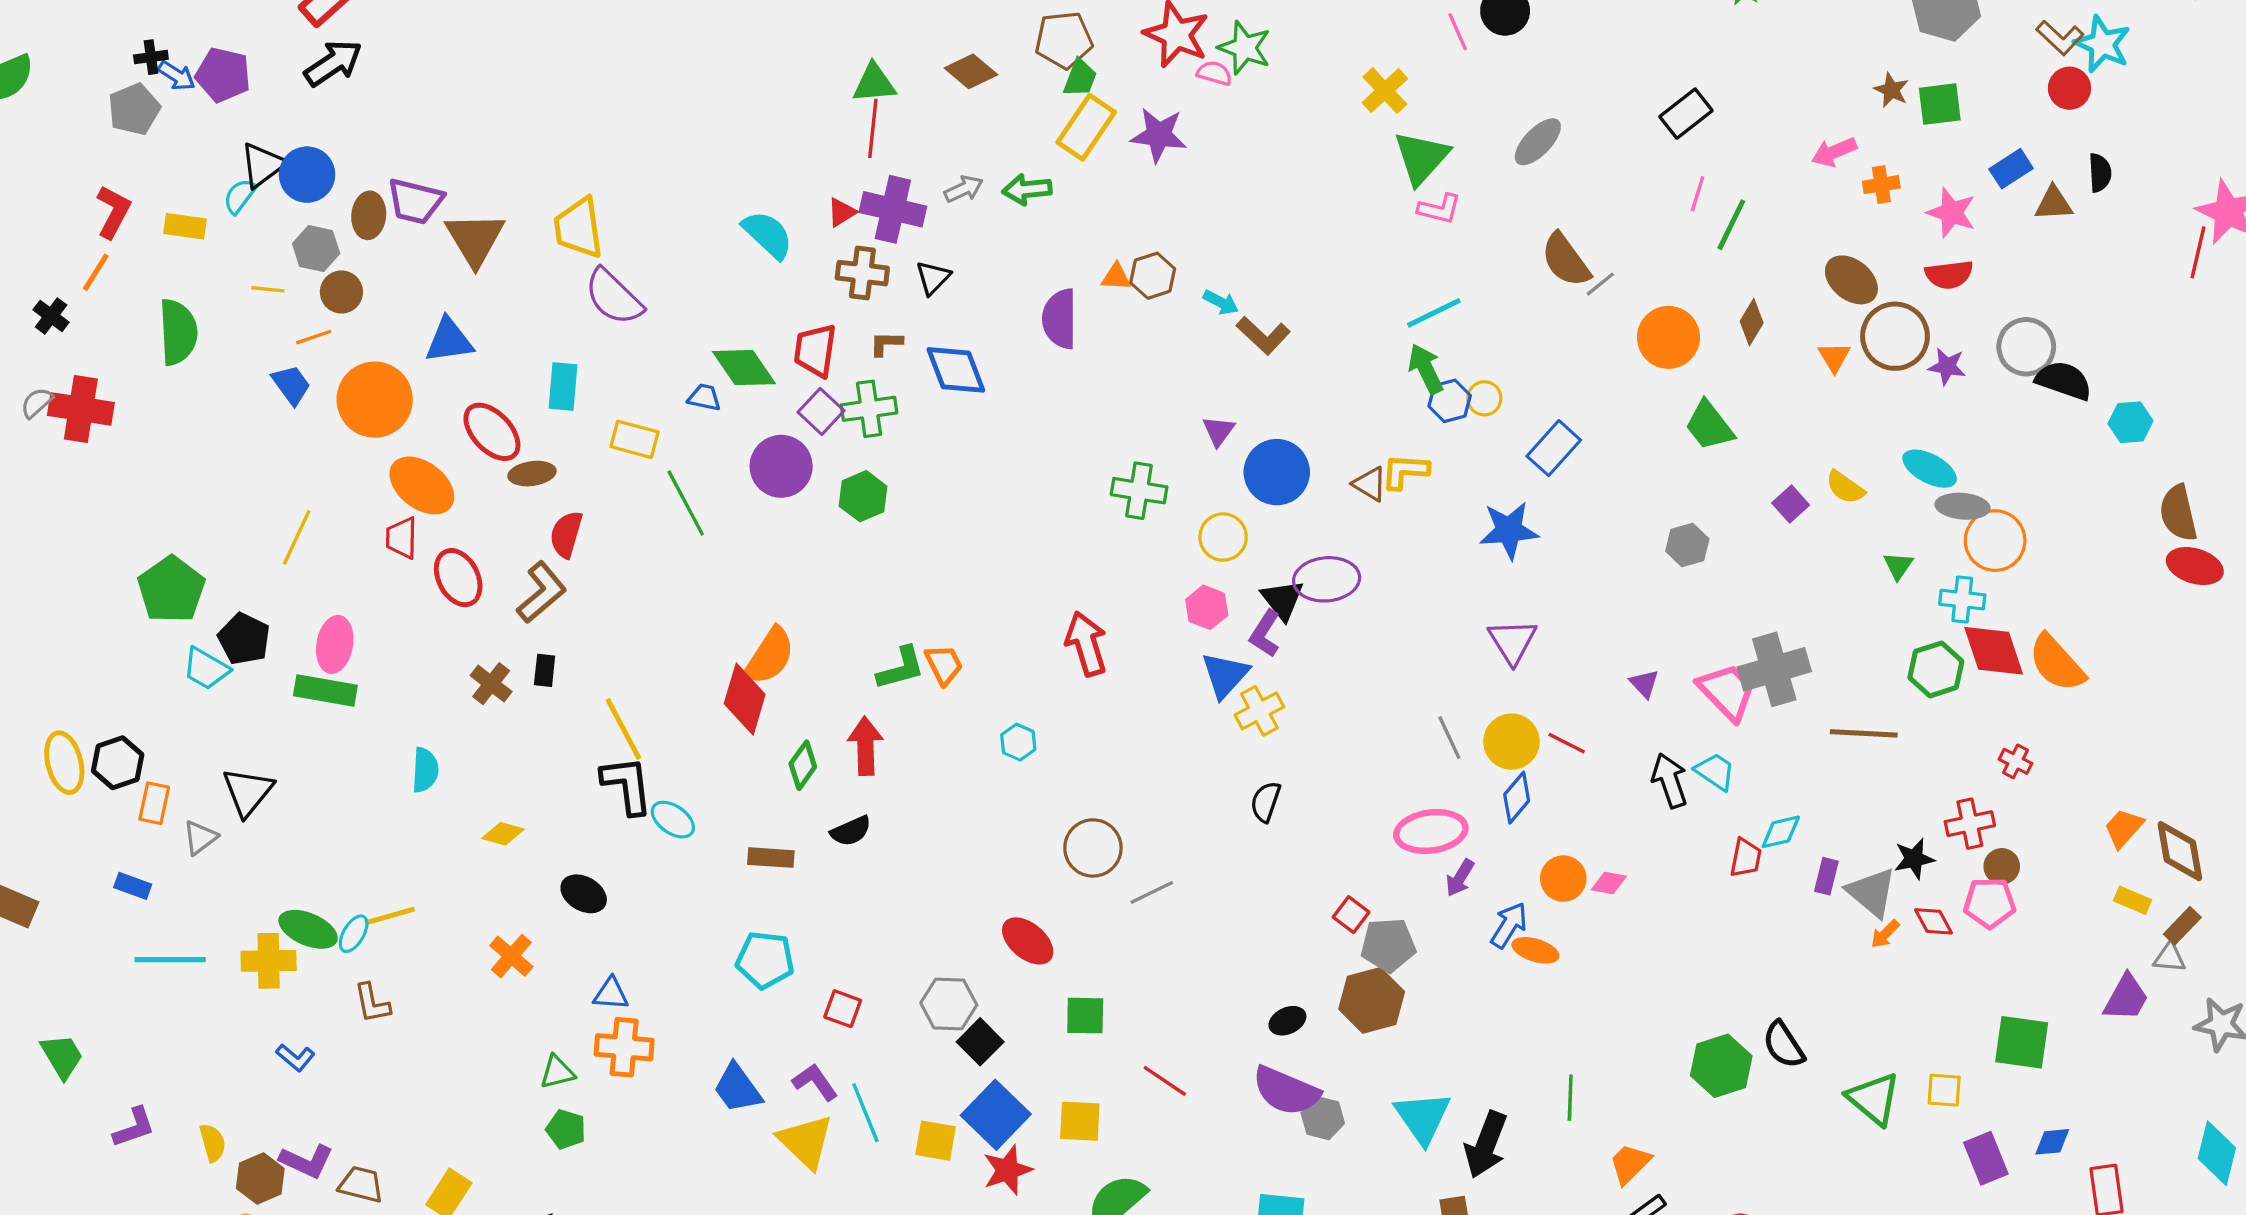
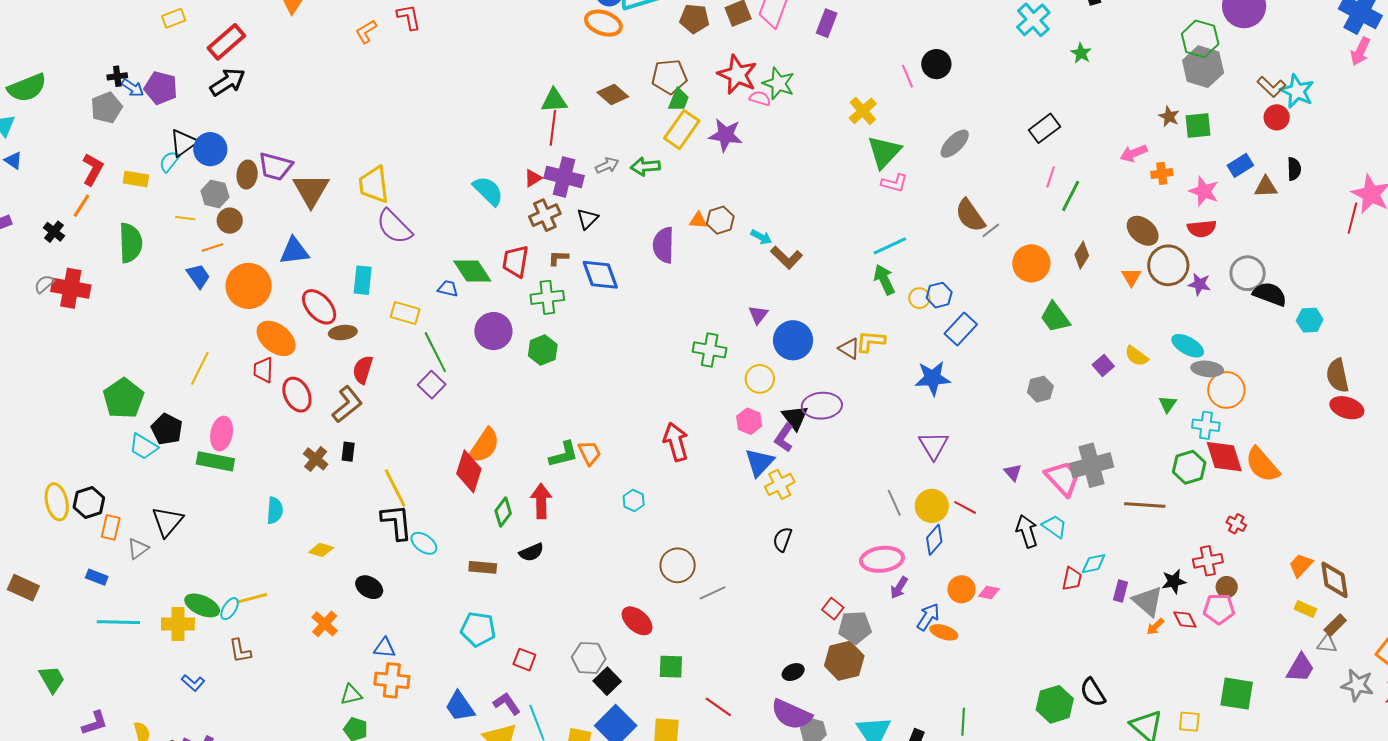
brown cross: (862, 273) -> (545, 215), turned -32
blue hexagon: (1450, 401) -> (939, 295), moved
purple square: (821, 411) -> (432, 385), moved

